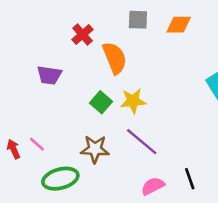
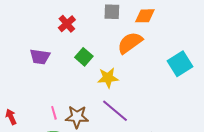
orange semicircle: (115, 58) -> (130, 43), moved, turned -104
green square: (101, 102) -> (84, 57), moved
pink line: (37, 144) -> (54, 113), moved, turned 32

